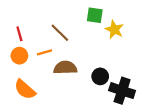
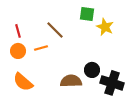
brown semicircle: (65, 68) -> (71, 81), moved

